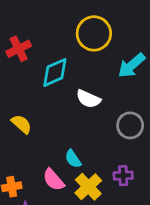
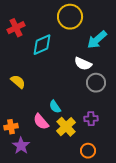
white semicircle: (88, 99) -> (83, 64), moved

